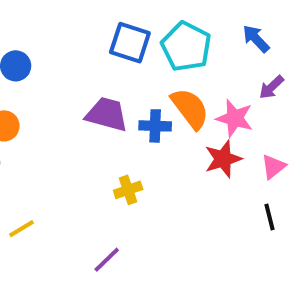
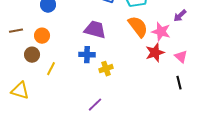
blue cross: (155, 126) -> (87, 55), moved
pink triangle: (273, 167) -> (181, 57), turned -40
yellow line: (21, 229) -> (51, 69), moved, turned -32

